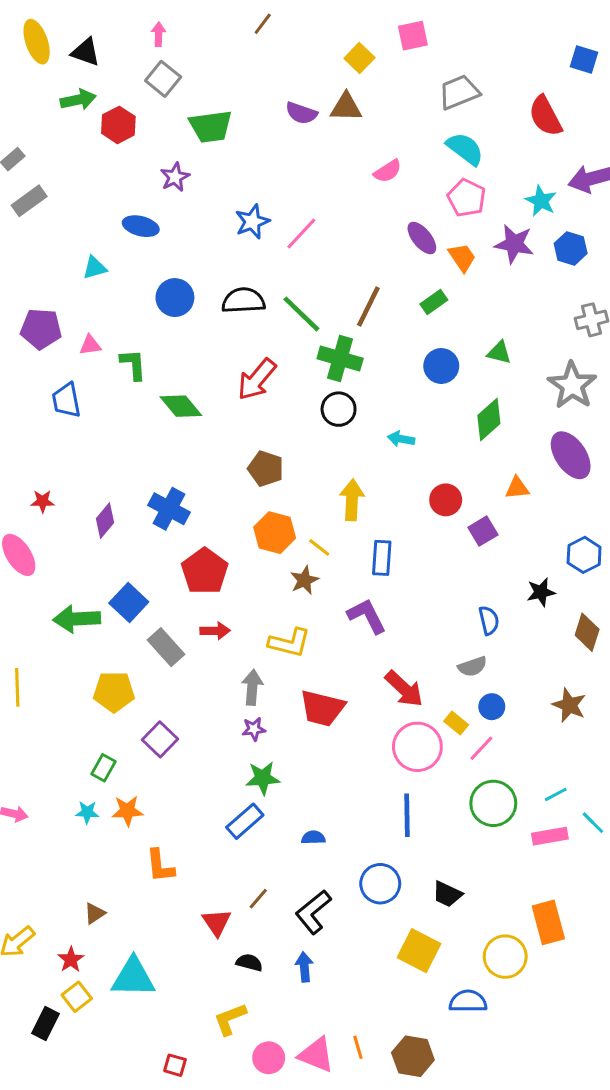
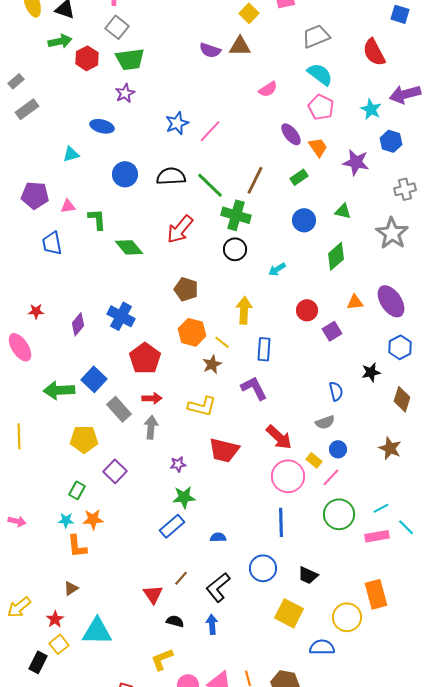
green trapezoid: (211, 126) -> (130, 59), moved
purple star: (514, 244) -> (356, 162), moved
cyan arrow: (401, 439) -> (277, 269), turned -42
purple ellipse: (571, 455) -> (391, 301), moved
gray arrow: (252, 687) -> (151, 427), moved
orange L-shape: (160, 866) -> (77, 546), moved

